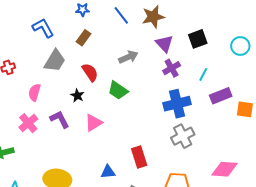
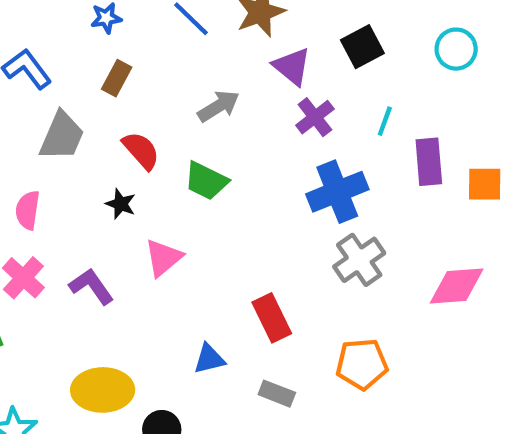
purple rectangle: (221, 96) -> (429, 162), turned -65
purple L-shape: (60, 119) -> (91, 286), moved
pink diamond: (224, 169) -> (457, 286), moved

